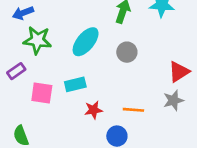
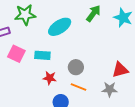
green star: (37, 40) -> (25, 15), turned -30
gray circle: (127, 52) -> (76, 67), moved

